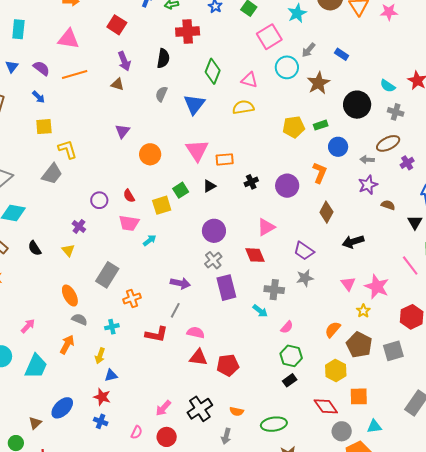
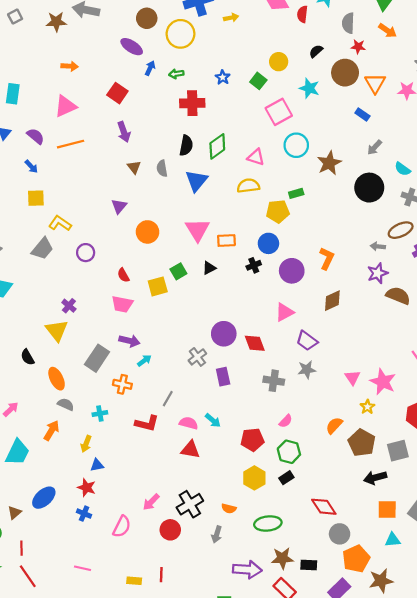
cyan star: (297, 13) -> (309, 88), turned -30
pink triangle: (68, 39) -> (65, 106), turned -35
gray arrow: (309, 50) -> (375, 147), moved
blue rectangle: (342, 54) -> (362, 115), moved
black semicircle: (163, 58) -> (186, 145), moved
green diamond: (213, 71) -> (217, 146), turned 30
brown triangle: (118, 84) -> (134, 167), moved, turned 32
gray semicircle: (161, 94) -> (162, 168), turned -35
green rectangle: (321, 125) -> (296, 193), moved
yellow pentagon: (294, 127) -> (278, 211), moved
blue circle: (338, 147) -> (268, 243), moved
yellow L-shape: (68, 149) -> (60, 223), turned -40
purple circle: (99, 200) -> (86, 253), moved
brown semicircle: (388, 205) -> (398, 296), size x1.6
brown diamond: (326, 212) -> (332, 301), turned 35
pink triangle: (266, 227) -> (284, 312), moved
purple circle: (214, 231) -> (224, 334), moved
cyan arrow: (150, 240) -> (144, 361), moved
black arrow: (353, 242) -> (375, 478), moved
black semicircle: (35, 248) -> (27, 357), moved
yellow triangle: (68, 250) -> (57, 331), size x1.6
gray cross: (213, 260) -> (197, 357), moved
purple arrow: (180, 283) -> (129, 341), moved
purple rectangle: (226, 288) -> (223, 377), size x0.7
orange cross: (132, 298) -> (122, 384), turned 30
cyan arrow: (260, 311) -> (213, 420), moved
red pentagon: (228, 365) -> (252, 440), moved
yellow hexagon: (336, 371) -> (254, 478), moved
orange square: (359, 396) -> (387, 509), moved
cyan triangle: (374, 426) -> (393, 540), moved
pink semicircle: (137, 432) -> (122, 527), size x1.5
red circle: (167, 437) -> (170, 530), moved

